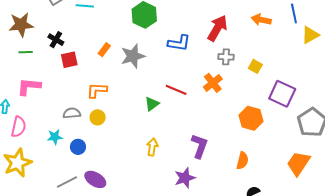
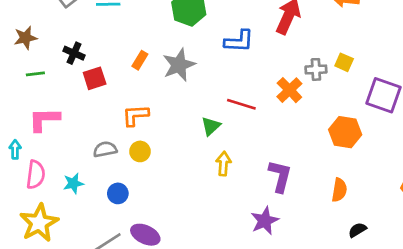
brown star: (21, 25) -> (25, 38), size x0.7
gray cross: (226, 57) -> (316, 69), moved
cyan star: (55, 137) -> (73, 183), moved
yellow arrow: (152, 147) -> (223, 164), moved

